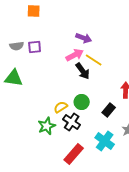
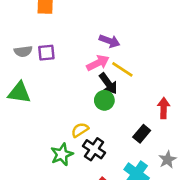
green circle: (82, 102) -> (104, 100), moved

